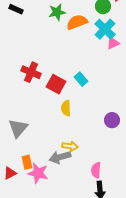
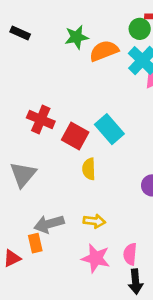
cyan rectangle: (81, 79) -> (109, 129), size x1.5
gray triangle: (18, 128) -> (23, 174), moved
gray arrow: (60, 157) -> (49, 224), moved
pink star: (38, 173) -> (96, 258), moved

